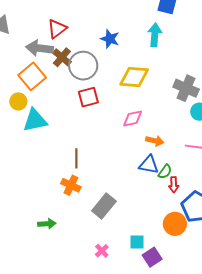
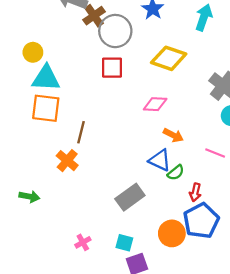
orange square: (32, 76) -> (46, 108), moved, turned 32
red arrow: (174, 185) -> (195, 192), moved
gray rectangle: (104, 206) -> (130, 197), moved

